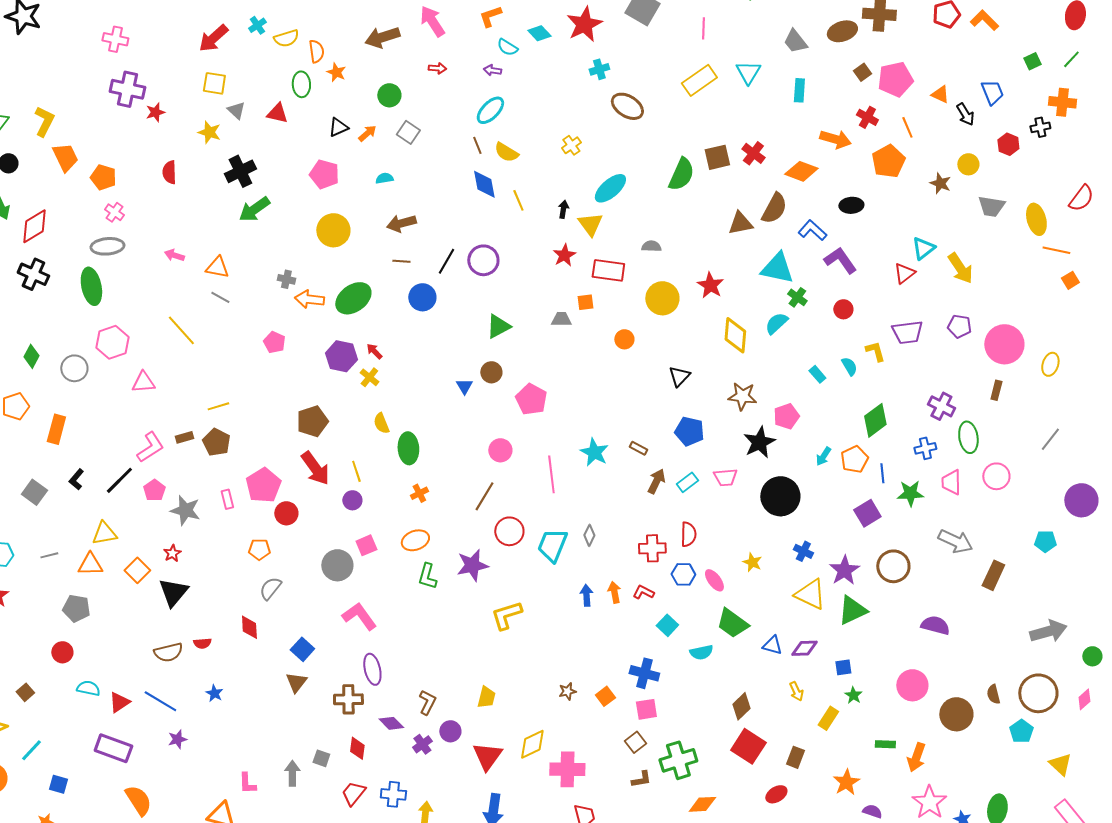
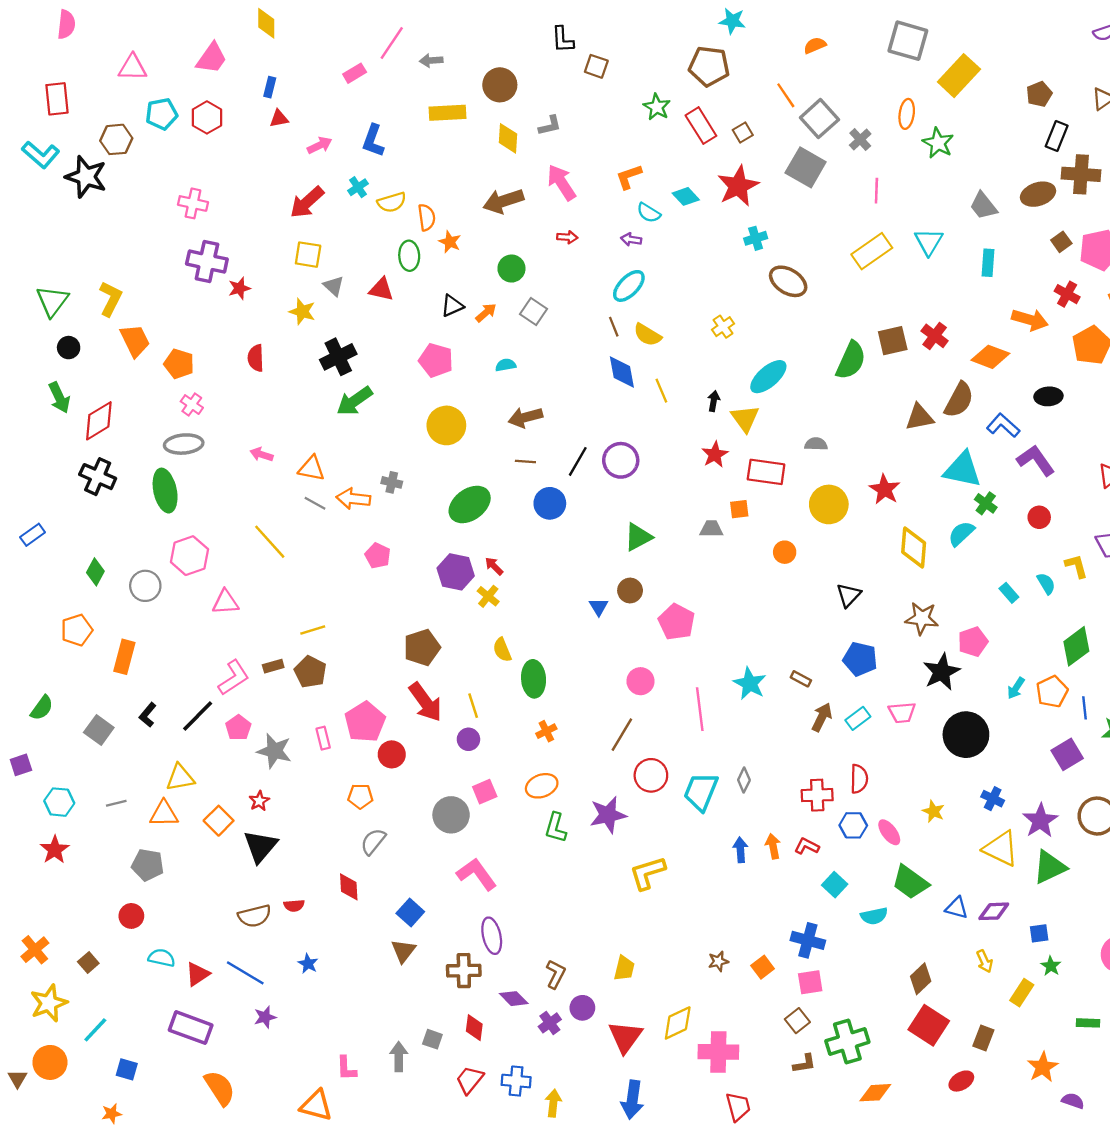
orange arrow: (309, 299) -> (353, 499), moved

